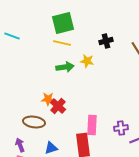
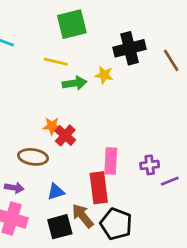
black cross: (106, 41) -> (130, 48), size x1.6
yellow line: (62, 43) -> (56, 62), moved
purple arrow: (20, 145) -> (14, 188), turned 120

